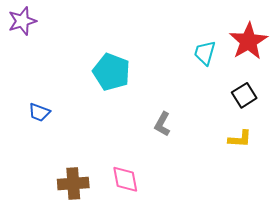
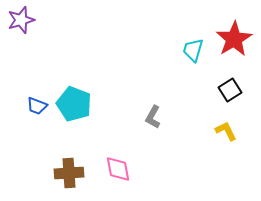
cyan pentagon: (111, 72) -> (74, 104), moved
yellow L-shape: (240, 139) -> (226, 131), turned -120

